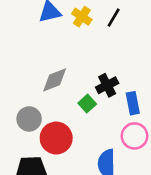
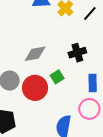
black cross: (107, 85) -> (77, 53), moved
red circle: (56, 138) -> (35, 88), moved

